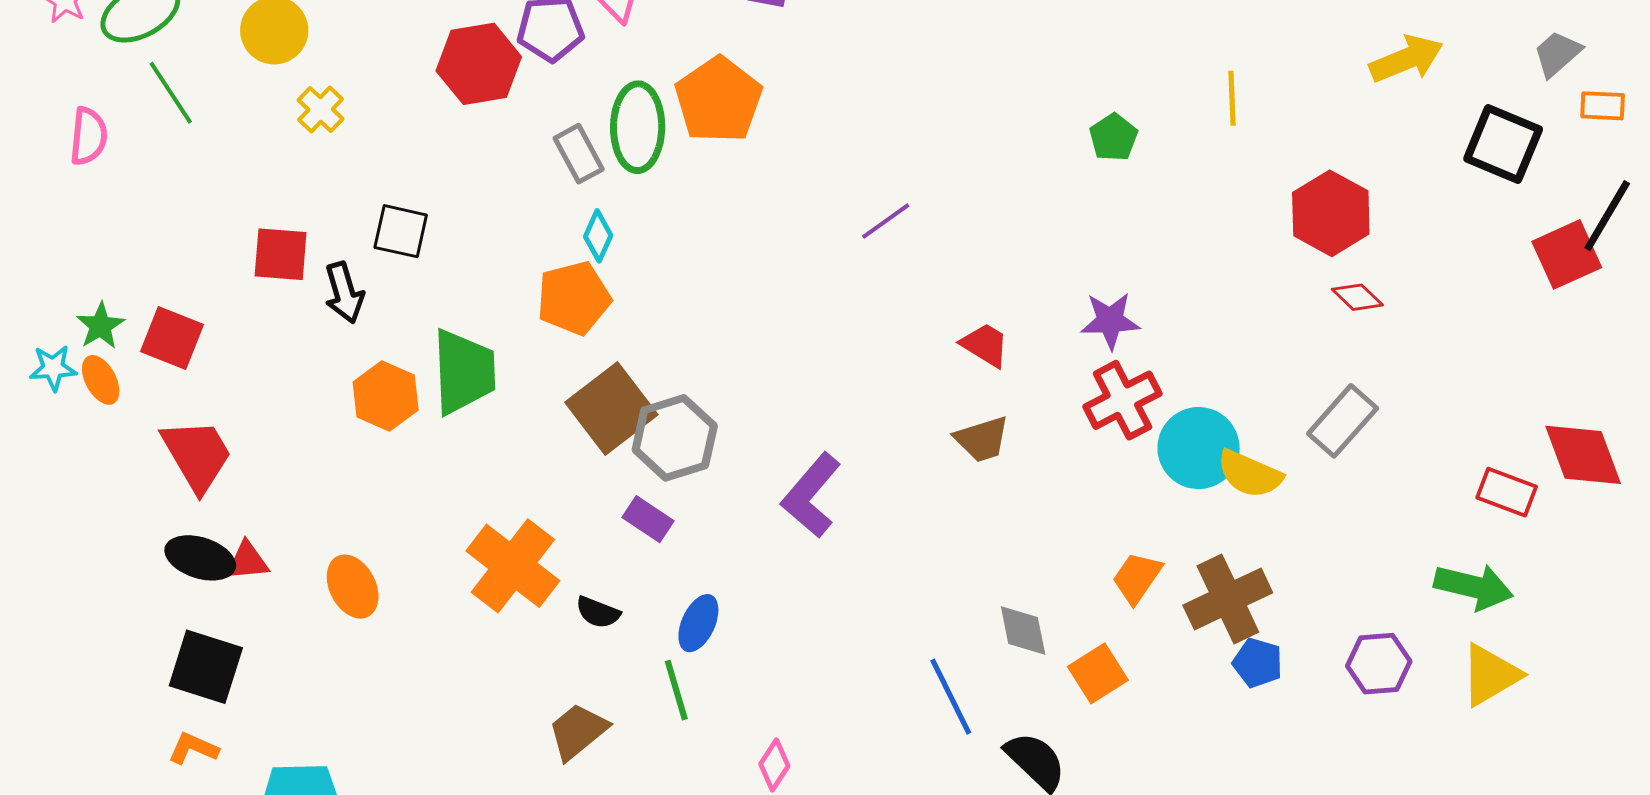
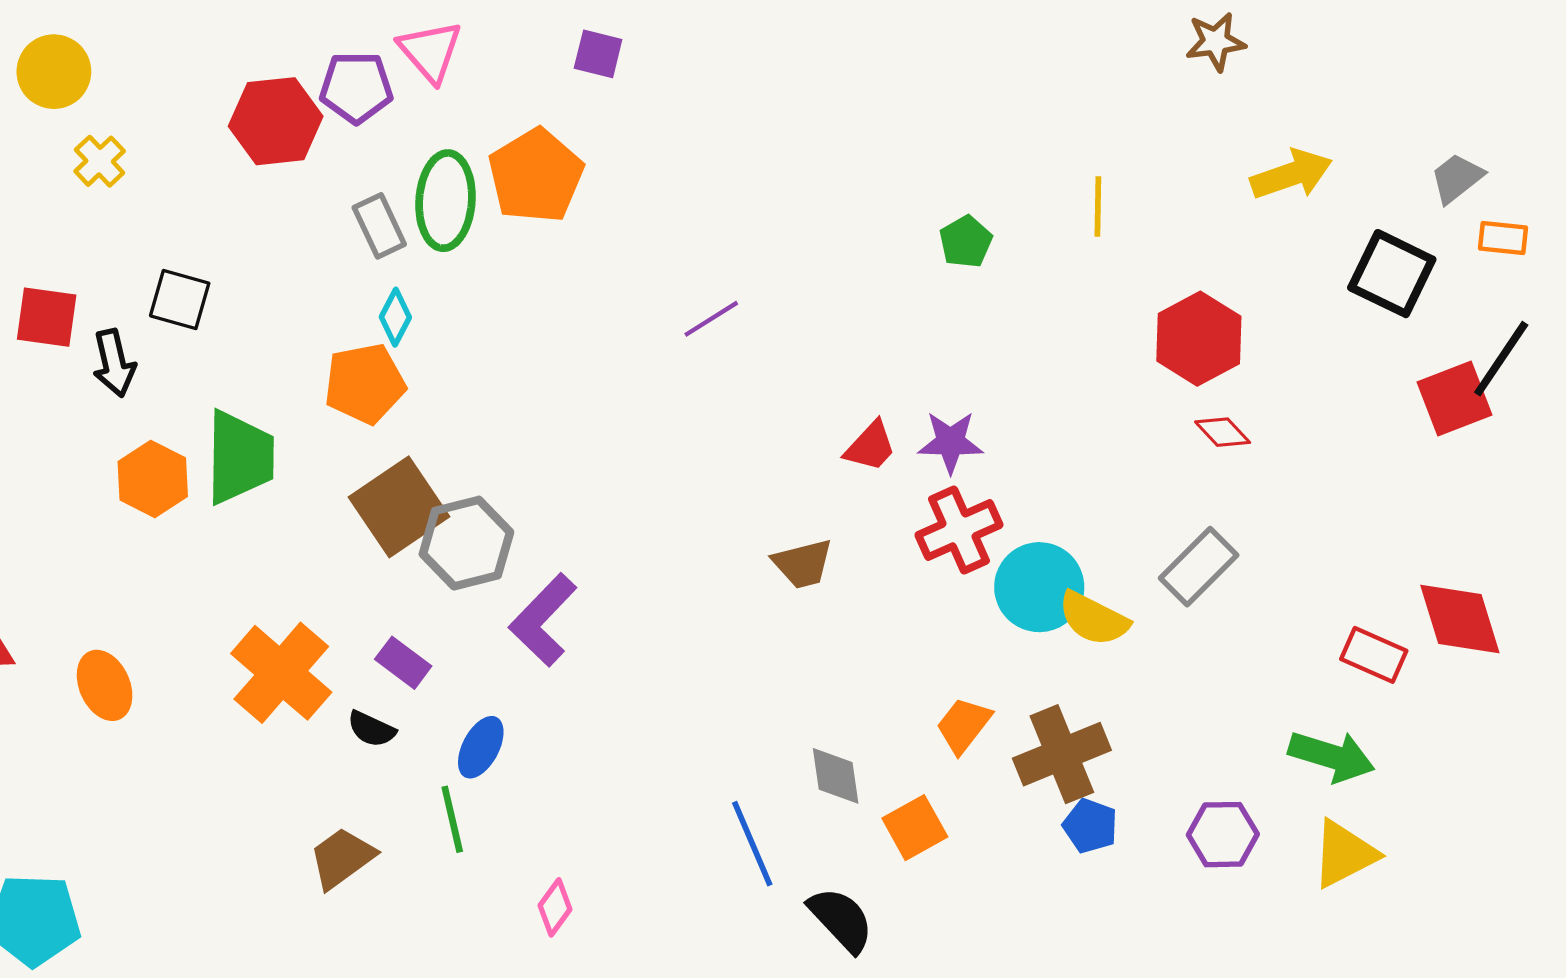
red trapezoid: (985, 345) -> (870, 446), moved, turned 98
purple L-shape: (811, 495) -> (543, 620), moved
purple rectangle: (648, 519) -> (403, 663), moved

